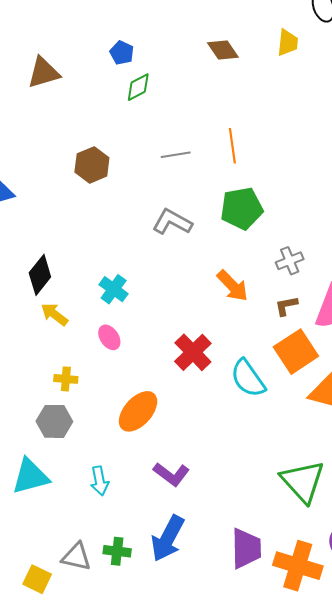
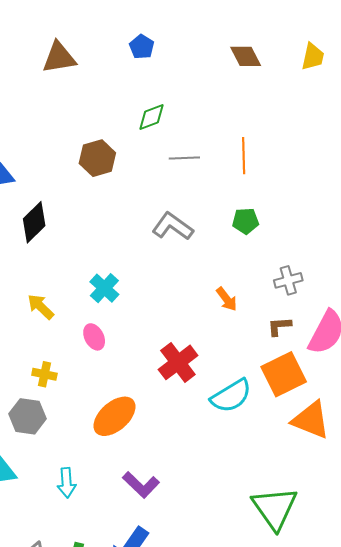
green diamond: (138, 87) -> (152, 117), moved
green pentagon: (242, 208) -> (245, 221), size x0.6
black diamond: (40, 275) -> (34, 222), moved
orange arrow: (233, 286) -> (227, 299), size x0.7
cyan semicircle: (248, 378) -> (231, 396), turned -93

